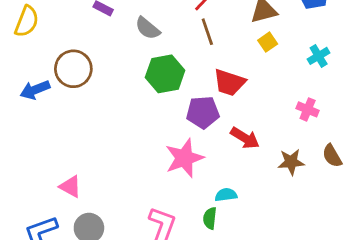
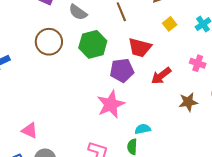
yellow square: (268, 42) -> (170, 24), moved
brown circle: (73, 69) -> (49, 42), moved
red arrow: (245, 138) -> (161, 76), moved, turned 115

